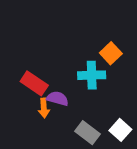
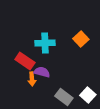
cyan cross: (92, 75) -> (45, 43), moved

